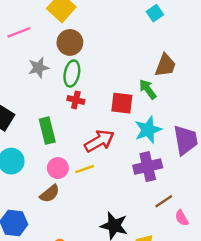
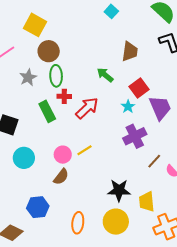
green arrow: (148, 89) -> (105, 75), moved
red square: (122, 103) -> (139, 88), moved, turned -30
cyan star: (148, 130) -> (128, 107), size x0.6
green rectangle: (47, 131) -> (47, 111), moved
red arrow: (99, 141) -> (87, 108), moved

